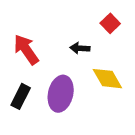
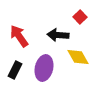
black arrow: (80, 48) -> (58, 35), size x1.5

